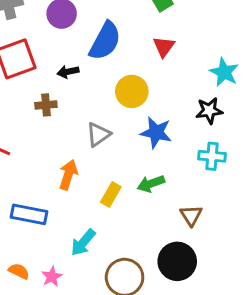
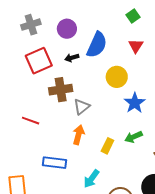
black arrow: (68, 72) -> (72, 58), moved
brown cross: (46, 105) -> (61, 90), size x1.6
blue star: (156, 133) -> (135, 103), turned 30
gray triangle: (98, 134) -> (82, 107), moved

